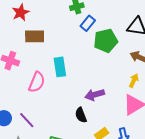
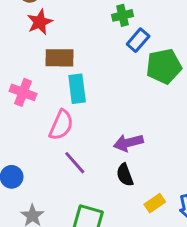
cyan rectangle: (60, 67) -> (77, 89), moved
purple arrow: (95, 95) -> (128, 143), moved
purple line: (27, 120) -> (75, 163), moved

